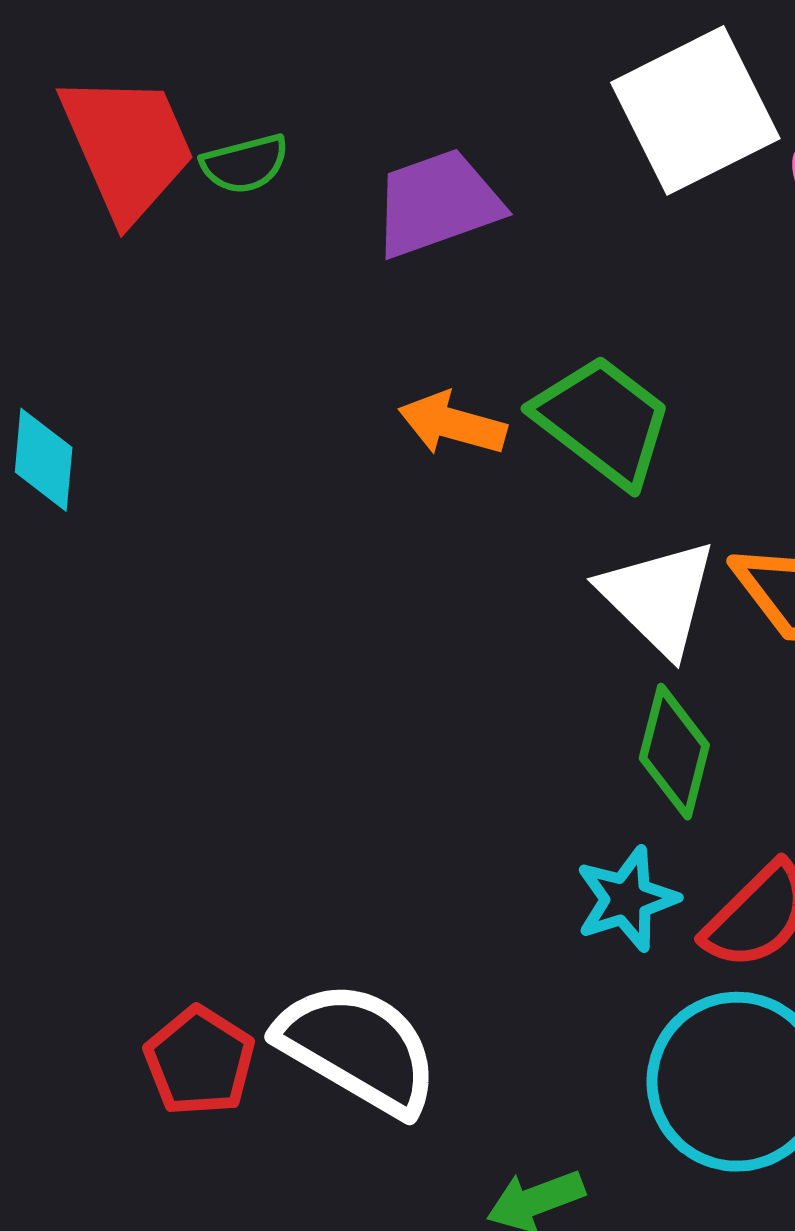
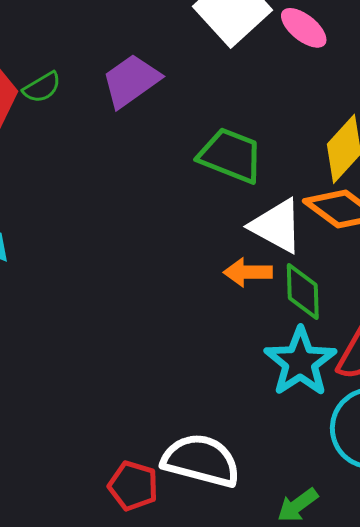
orange arrow: (452, 424) -> (248, 272), moved
cyan star: (627, 899) -> (300, 362), size x1.5

